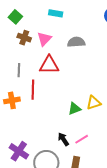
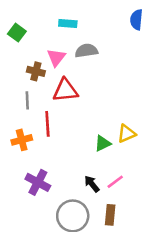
brown cross: (24, 38) -> (36, 71), moved
gray semicircle: (76, 42) -> (86, 51), moved
purple cross: (19, 151) -> (38, 182), moved

